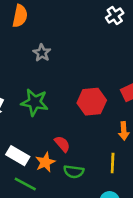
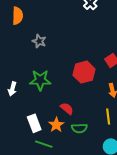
white rectangle: (18, 156) -> (34, 123), turned 48

